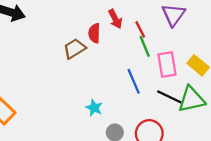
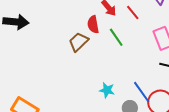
green line: (145, 46) -> (116, 37), moved
blue line: (134, 81) -> (142, 92), moved

